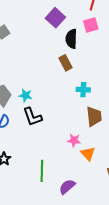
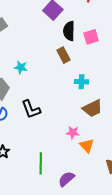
pink square: (91, 25) -> (91, 37), moved
cyan star: (26, 95) -> (21, 67), moved
brown trapezoid: (94, 116) -> (92, 108), turned 70

